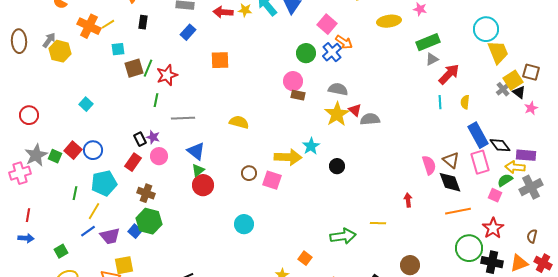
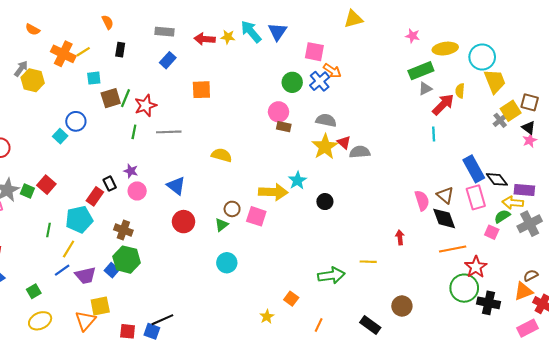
yellow ellipse: (389, 21) -> (445, 49), moved
pink square: (327, 24) -> (314, 52), turned -30
black triangle: (519, 92) -> (529, 128), moved
yellow semicircle: (465, 102) -> (460, 91), moved
gray line: (183, 118) -> (169, 132), moved
black rectangle: (140, 139) -> (110, 184), moved
blue circle: (93, 150) -> (76, 121), moved
red rectangle: (133, 162) -> (95, 196), moved
green triangle: (198, 170) -> (222, 225), moved
red star: (493, 228) -> (476, 267), moved
brown semicircle: (532, 236) -> (531, 275), turned 48
orange triangle: (519, 263) -> (523, 291), moved

